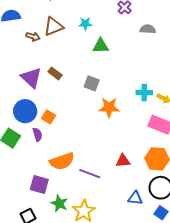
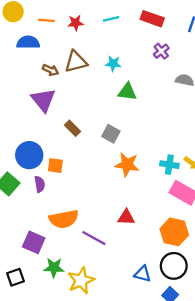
brown rectangle: (55, 73) -> (73, 128), moved
purple triangle: (31, 78) -> (43, 100), moved
cyan cross: (144, 92) -> (169, 165), moved
orange square: (48, 117) -> (55, 166), turned -32
red triangle: (123, 161) -> (126, 217), moved
green star: (59, 203) -> (54, 268), turned -30

